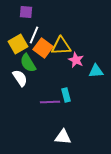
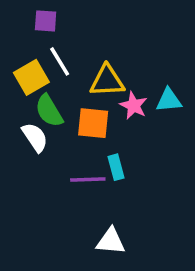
white line: (34, 35) -> (60, 61), turned -54
orange square: (43, 48) -> (93, 123), moved, turned -30
cyan triangle: (96, 71) -> (169, 100), moved

